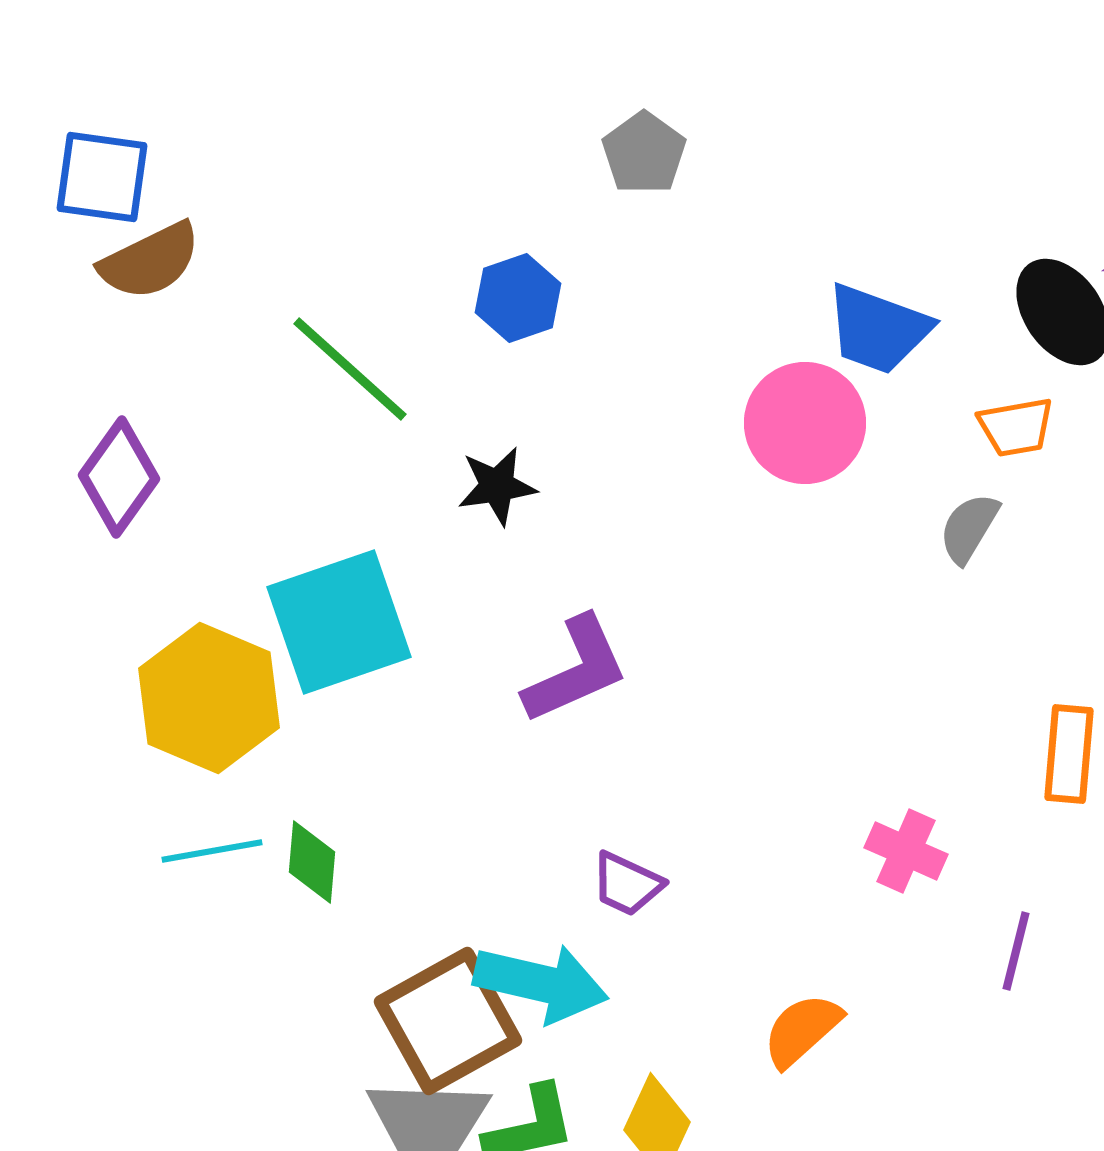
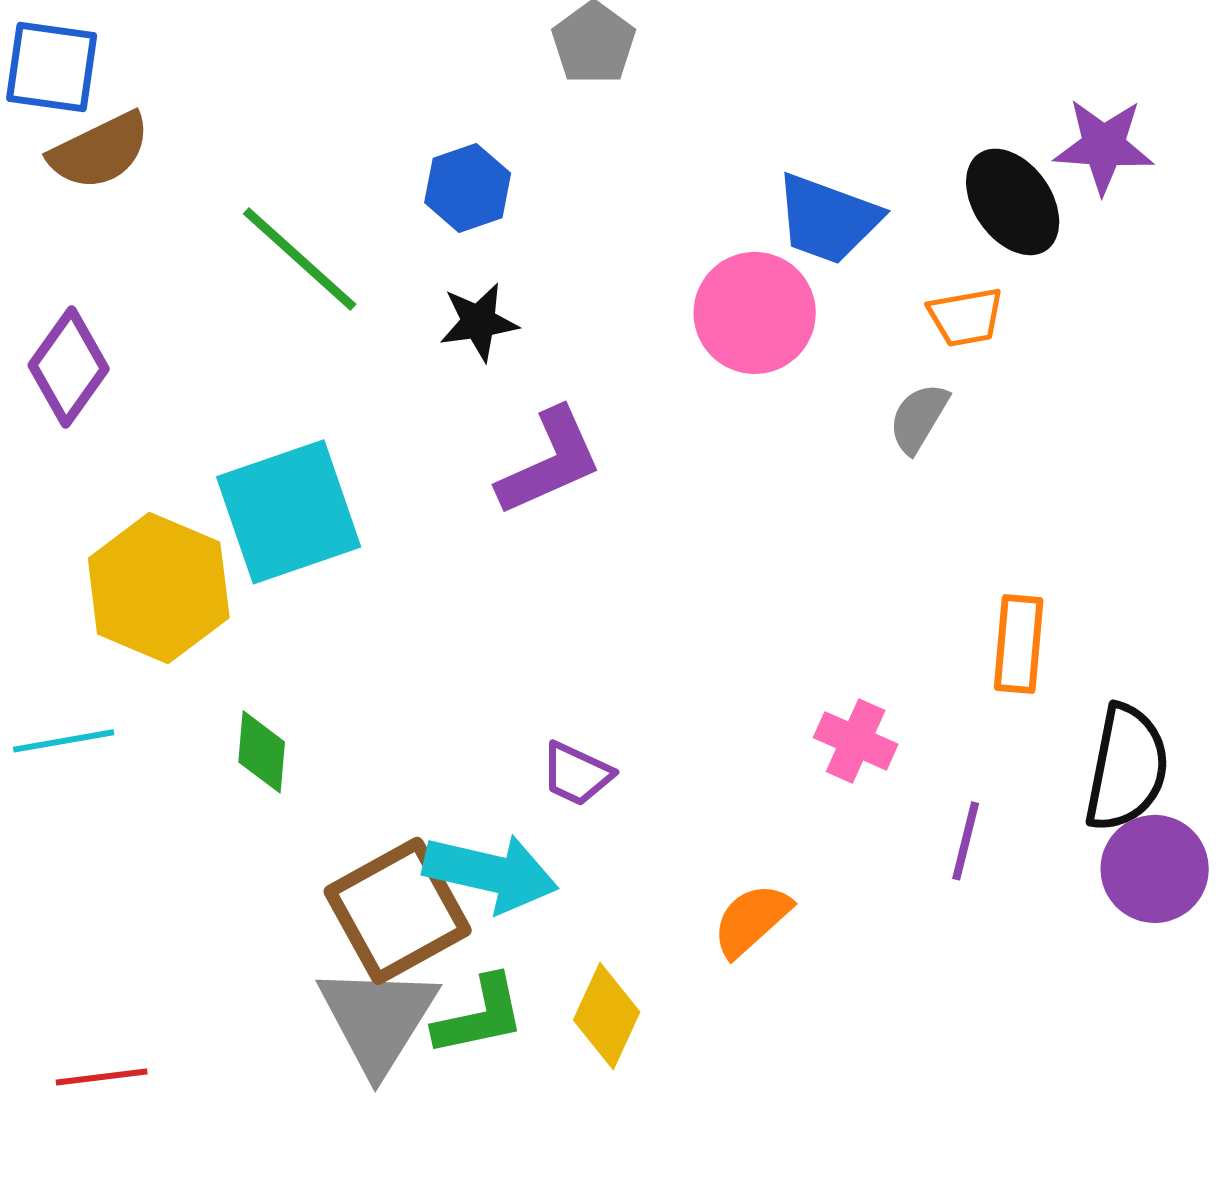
black star: (497, 486) -> (479, 322), moved
purple L-shape: (576, 670) -> (550, 462), moved
cyan line: (212, 851) -> (64, 741), moved

